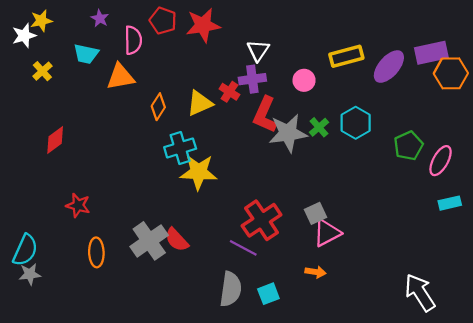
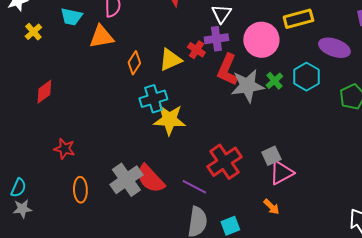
purple ellipse: (389, 67) -> (334, 48), moved, turned 68
pink circle: (304, 80) -> (261, 40), size x1.8
red semicircle: (177, 240) -> (150, 179), size x1.4
purple line: (243, 248) -> (194, 187), moved
cyan semicircle: (25, 250) -> (18, 188), size x0.7
orange arrow: (315, 272) -> (271, 207), turned 36

